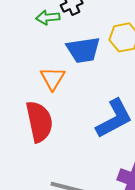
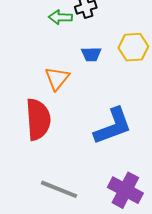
blue trapezoid: (83, 50) -> (91, 54), size x0.6

